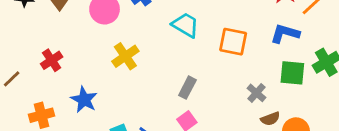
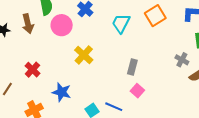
cyan trapezoid: (185, 25) -> (121, 23), turned -80
orange square: (233, 42) -> (155, 16), moved, turned -30

